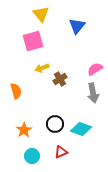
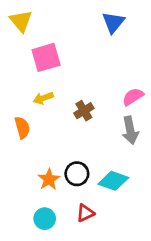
yellow triangle: (41, 14) -> (21, 21), moved
blue triangle: (77, 26) -> (113, 22), moved
yellow arrow: (42, 68) -> (43, 98), moved
orange star: (24, 130) -> (49, 179), moved

